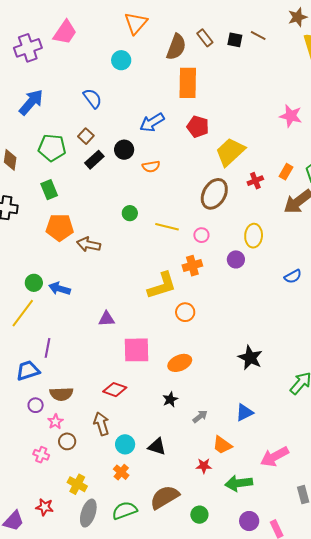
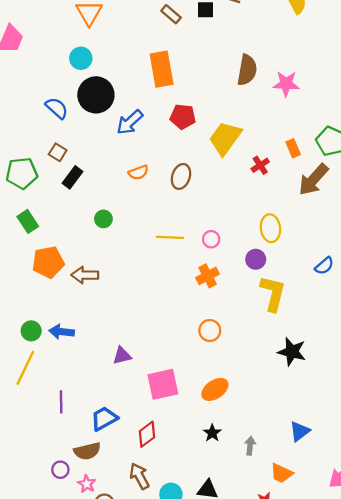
brown semicircle: (176, 47) -> (247, 70), moved
black circle: (124, 150) -> (96, 95), moved, size x1.6
orange rectangle: (286, 172) -> (293, 148), turned -42
brown ellipse: (214, 194) -> (181, 176), moved, size x0.7
green circle: (130, 213) -> (103, 219), moved
yellow L-shape: (162, 286) -> (273, 293), moved, turned -48
black star: (250, 358) -> (292, 352), moved
blue trapezoid: (28, 371) -> (104, 419), moved
red diamond: (115, 390) -> (147, 434), turned -45
gray arrow: (200, 416) -> (250, 446), turned -35

